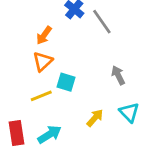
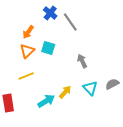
cyan square: (66, 82) -> (48, 48), moved
cyan arrow: (50, 134) -> (46, 101), moved

